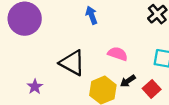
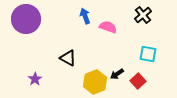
pink semicircle: (118, 54) -> (108, 27), moved
black triangle: (72, 63) -> (68, 58), size x0.7

